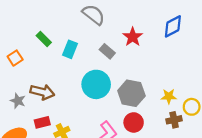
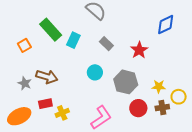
red star: (133, 37) -> (139, 50), moved
green rectangle: (44, 39) -> (51, 30), size x1.6
cyan circle: (96, 84) -> (95, 72), size x0.6
red circle: (134, 122) -> (138, 108), moved

